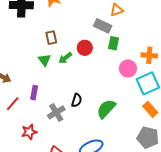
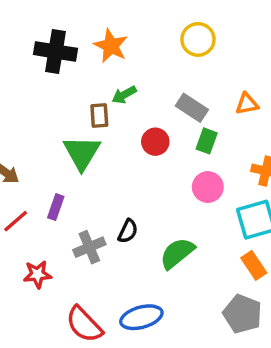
orange triangle: (117, 10) -> (247, 104), moved
green arrow: (65, 58) -> (124, 95), moved
green triangle: (44, 60) -> (82, 153), size x1.6
pink circle: (128, 68) -> (208, 187), moved

